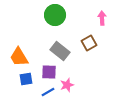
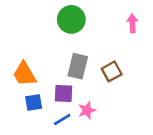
brown square: (89, 43) -> (112, 71), moved
gray rectangle: (60, 51) -> (78, 66), turned 66

